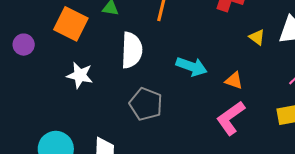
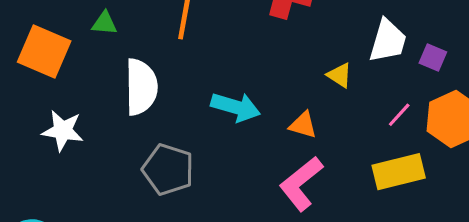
yellow triangle: (257, 37) -> (339, 75), moved

